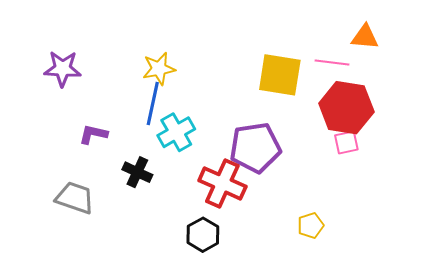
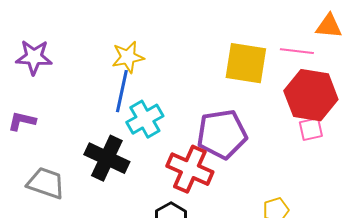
purple L-shape: (93, 134) -> (22, 121), moved
black cross: (137, 172) -> (107, 158), size x1.5

